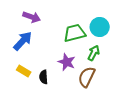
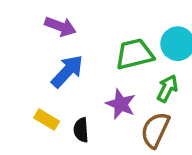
blue arrow: (23, 41) -> (67, 71), moved

